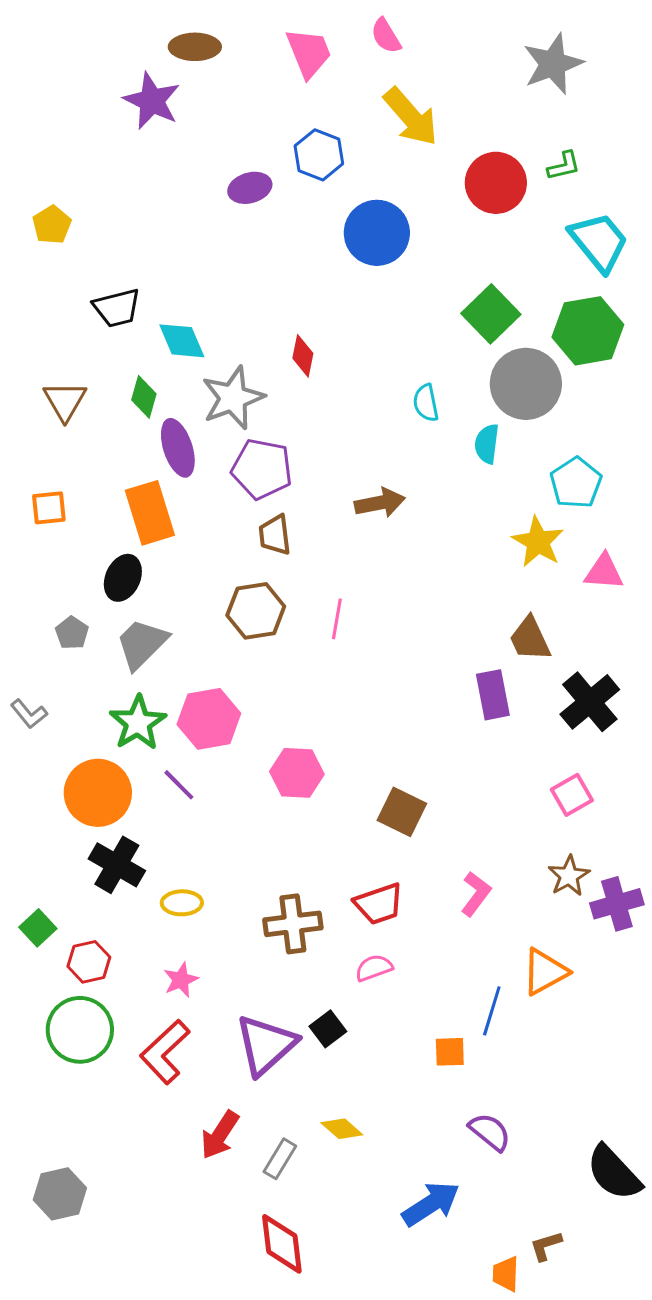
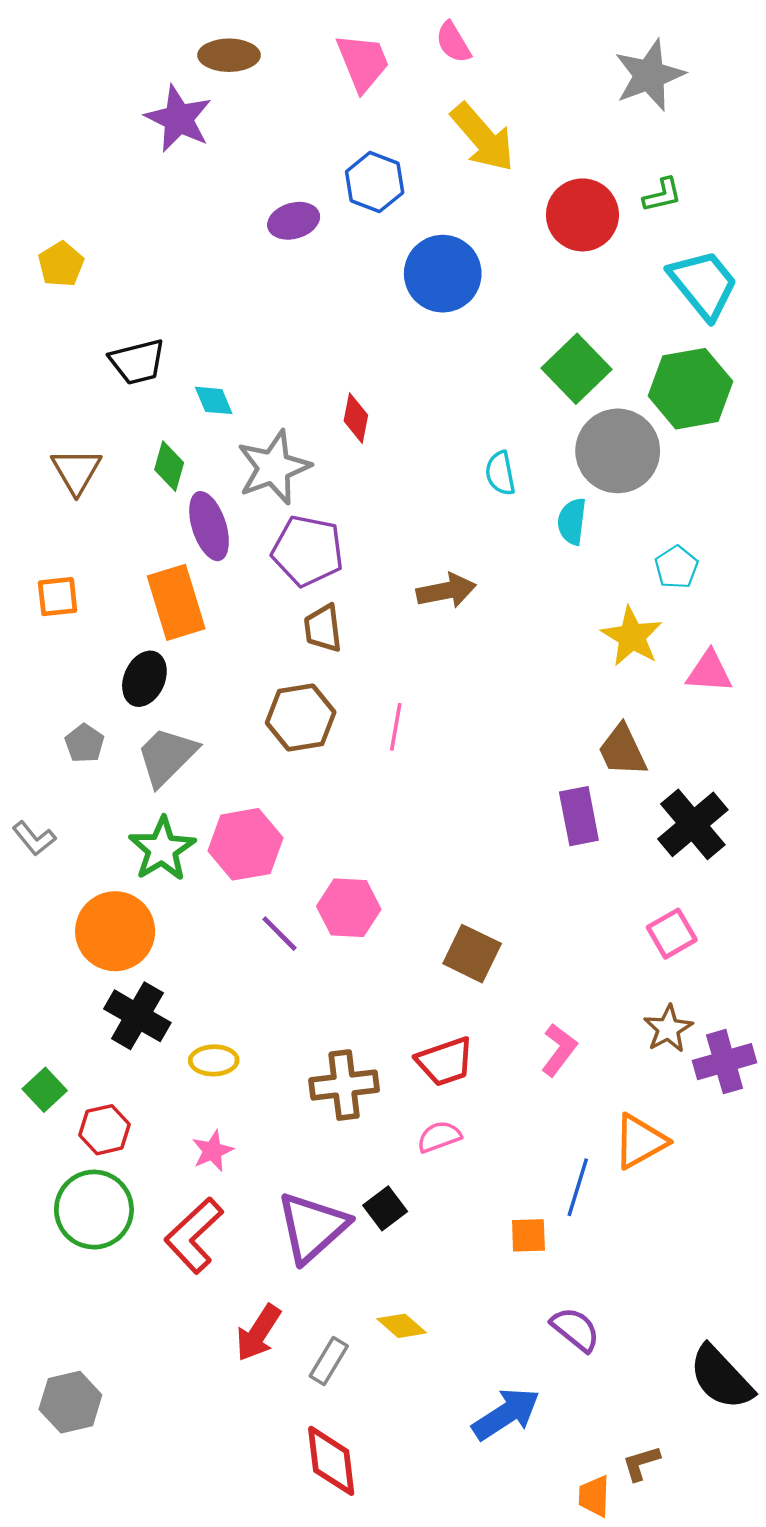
cyan diamond: (182, 341) -> (214, 400), size x0.7
cyan pentagon: (576, 483) -> (676, 567), size x0.7
purple line: (179, 785) -> (279, 934), moved

